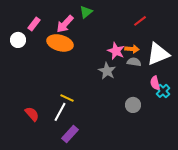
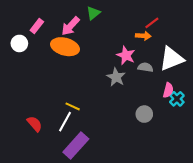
orange arrow: (132, 49) -> (143, 36), moved
pink semicircle: (155, 83) -> (168, 90), turned -152
purple rectangle: (70, 134) -> (76, 146), size x1.4

